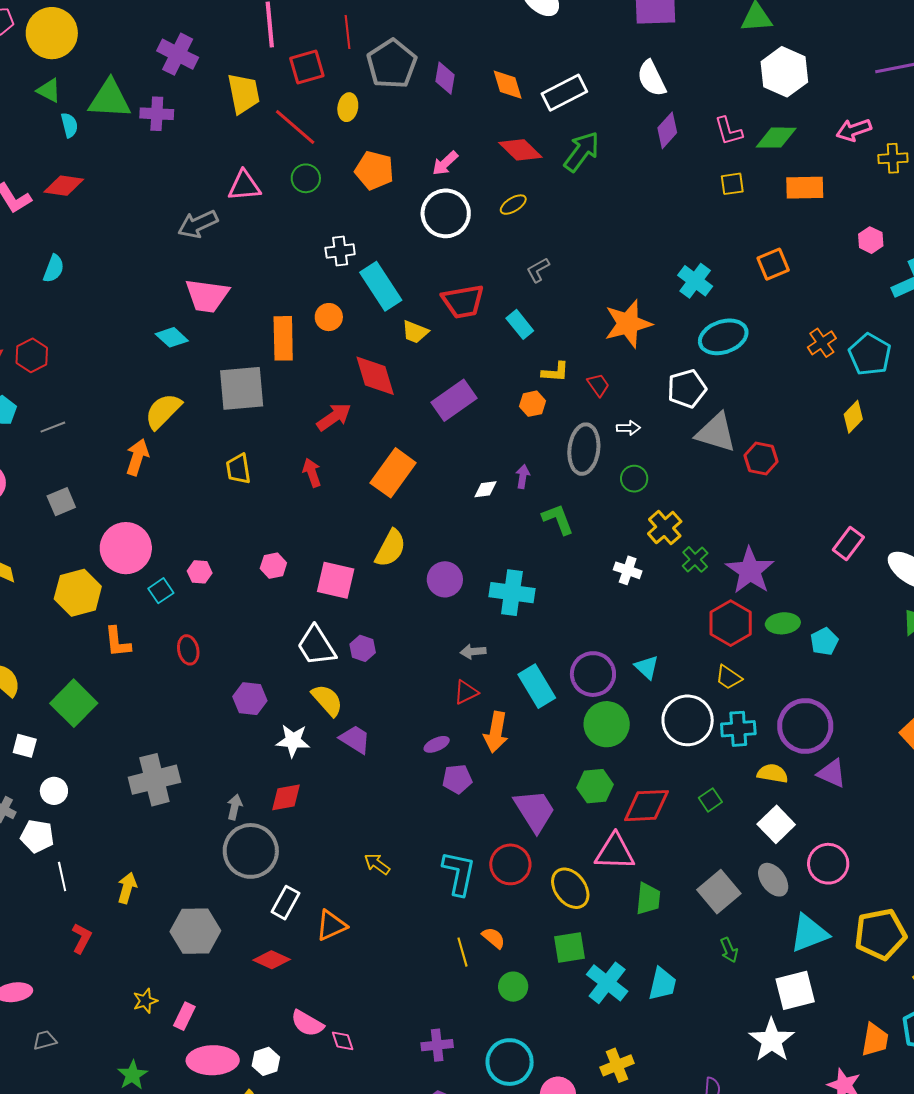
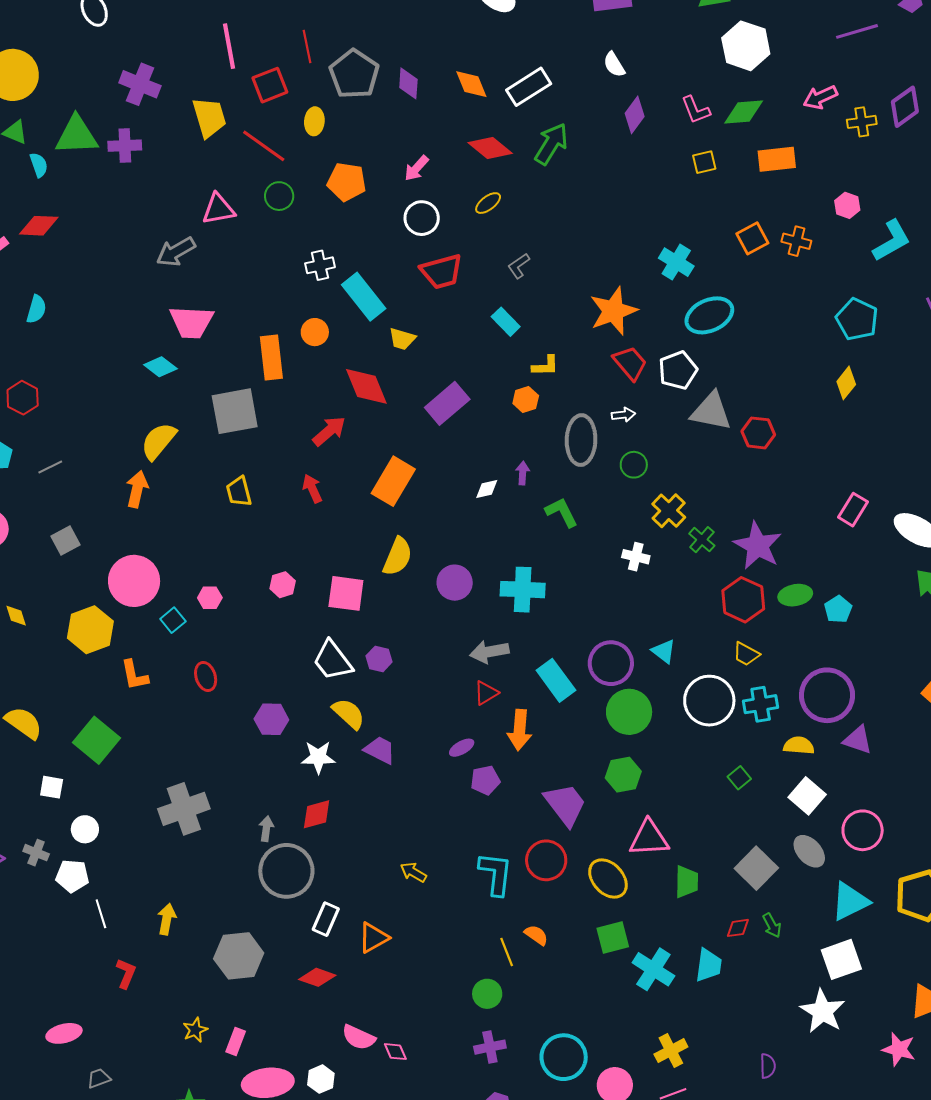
white semicircle: (652, 78) -> (614, 65), size x0.7
white circle: (446, 213) -> (422, 218), size x0.7
red trapezoid: (463, 301) -> (442, 272), moved
orange cross: (822, 343) -> (796, 241), moved, turned -36
red trapezoid: (598, 385) -> (630, 363), moved, size x1.5
gray arrow: (473, 652) -> (489, 652), size x1.5
red diamond: (647, 806) -> (738, 928), moved, size x0.5
green circle: (513, 987) -> (487, 994), moved

